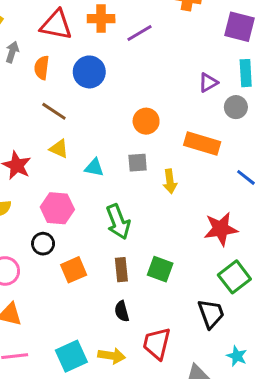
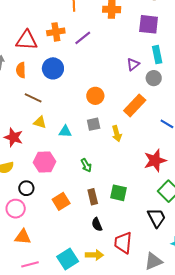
orange rectangle: (202, 143) -> (135, 105), turned -55
green arrow: (118, 222) -> (86, 165), size x0.6
black circle: (43, 244) -> (26, 188), moved

